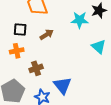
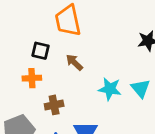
cyan star: (80, 20) -> (110, 89), moved
brown arrow: (47, 35) -> (74, 62), turned -112

